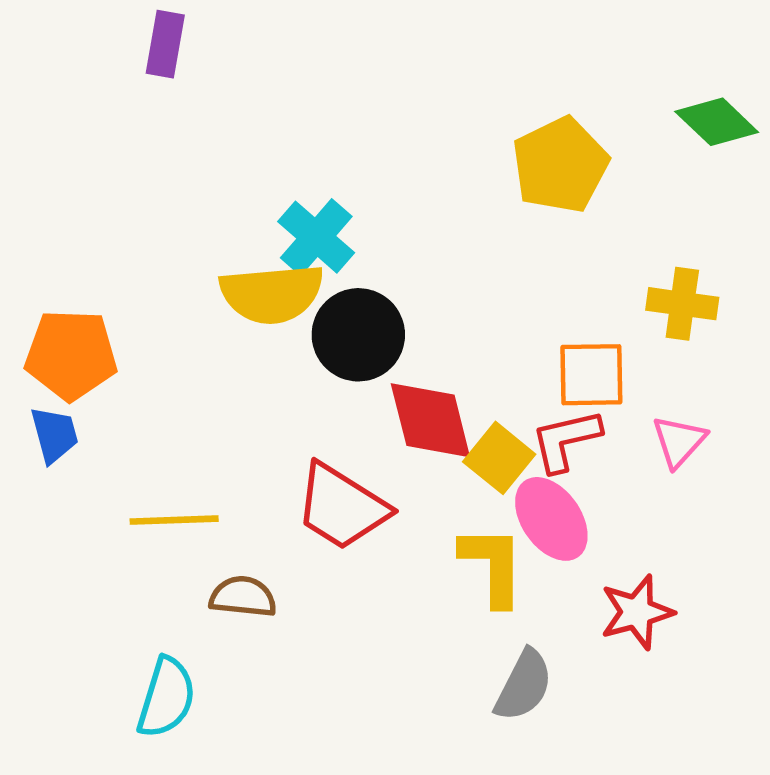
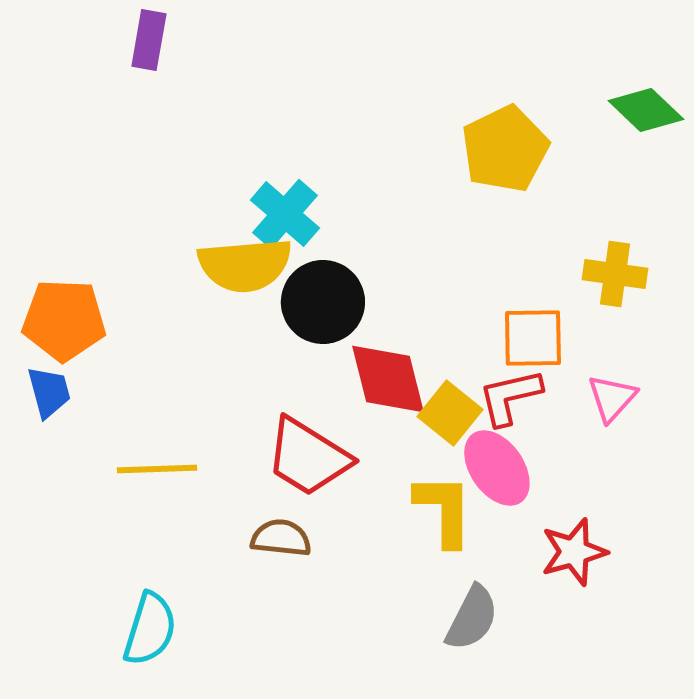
brown semicircle: (243, 597) -> (281, 538), moved

